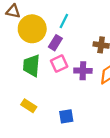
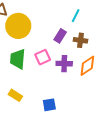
cyan line: (64, 21) -> (76, 16), moved
purple rectangle: (55, 43) -> (60, 36), moved

